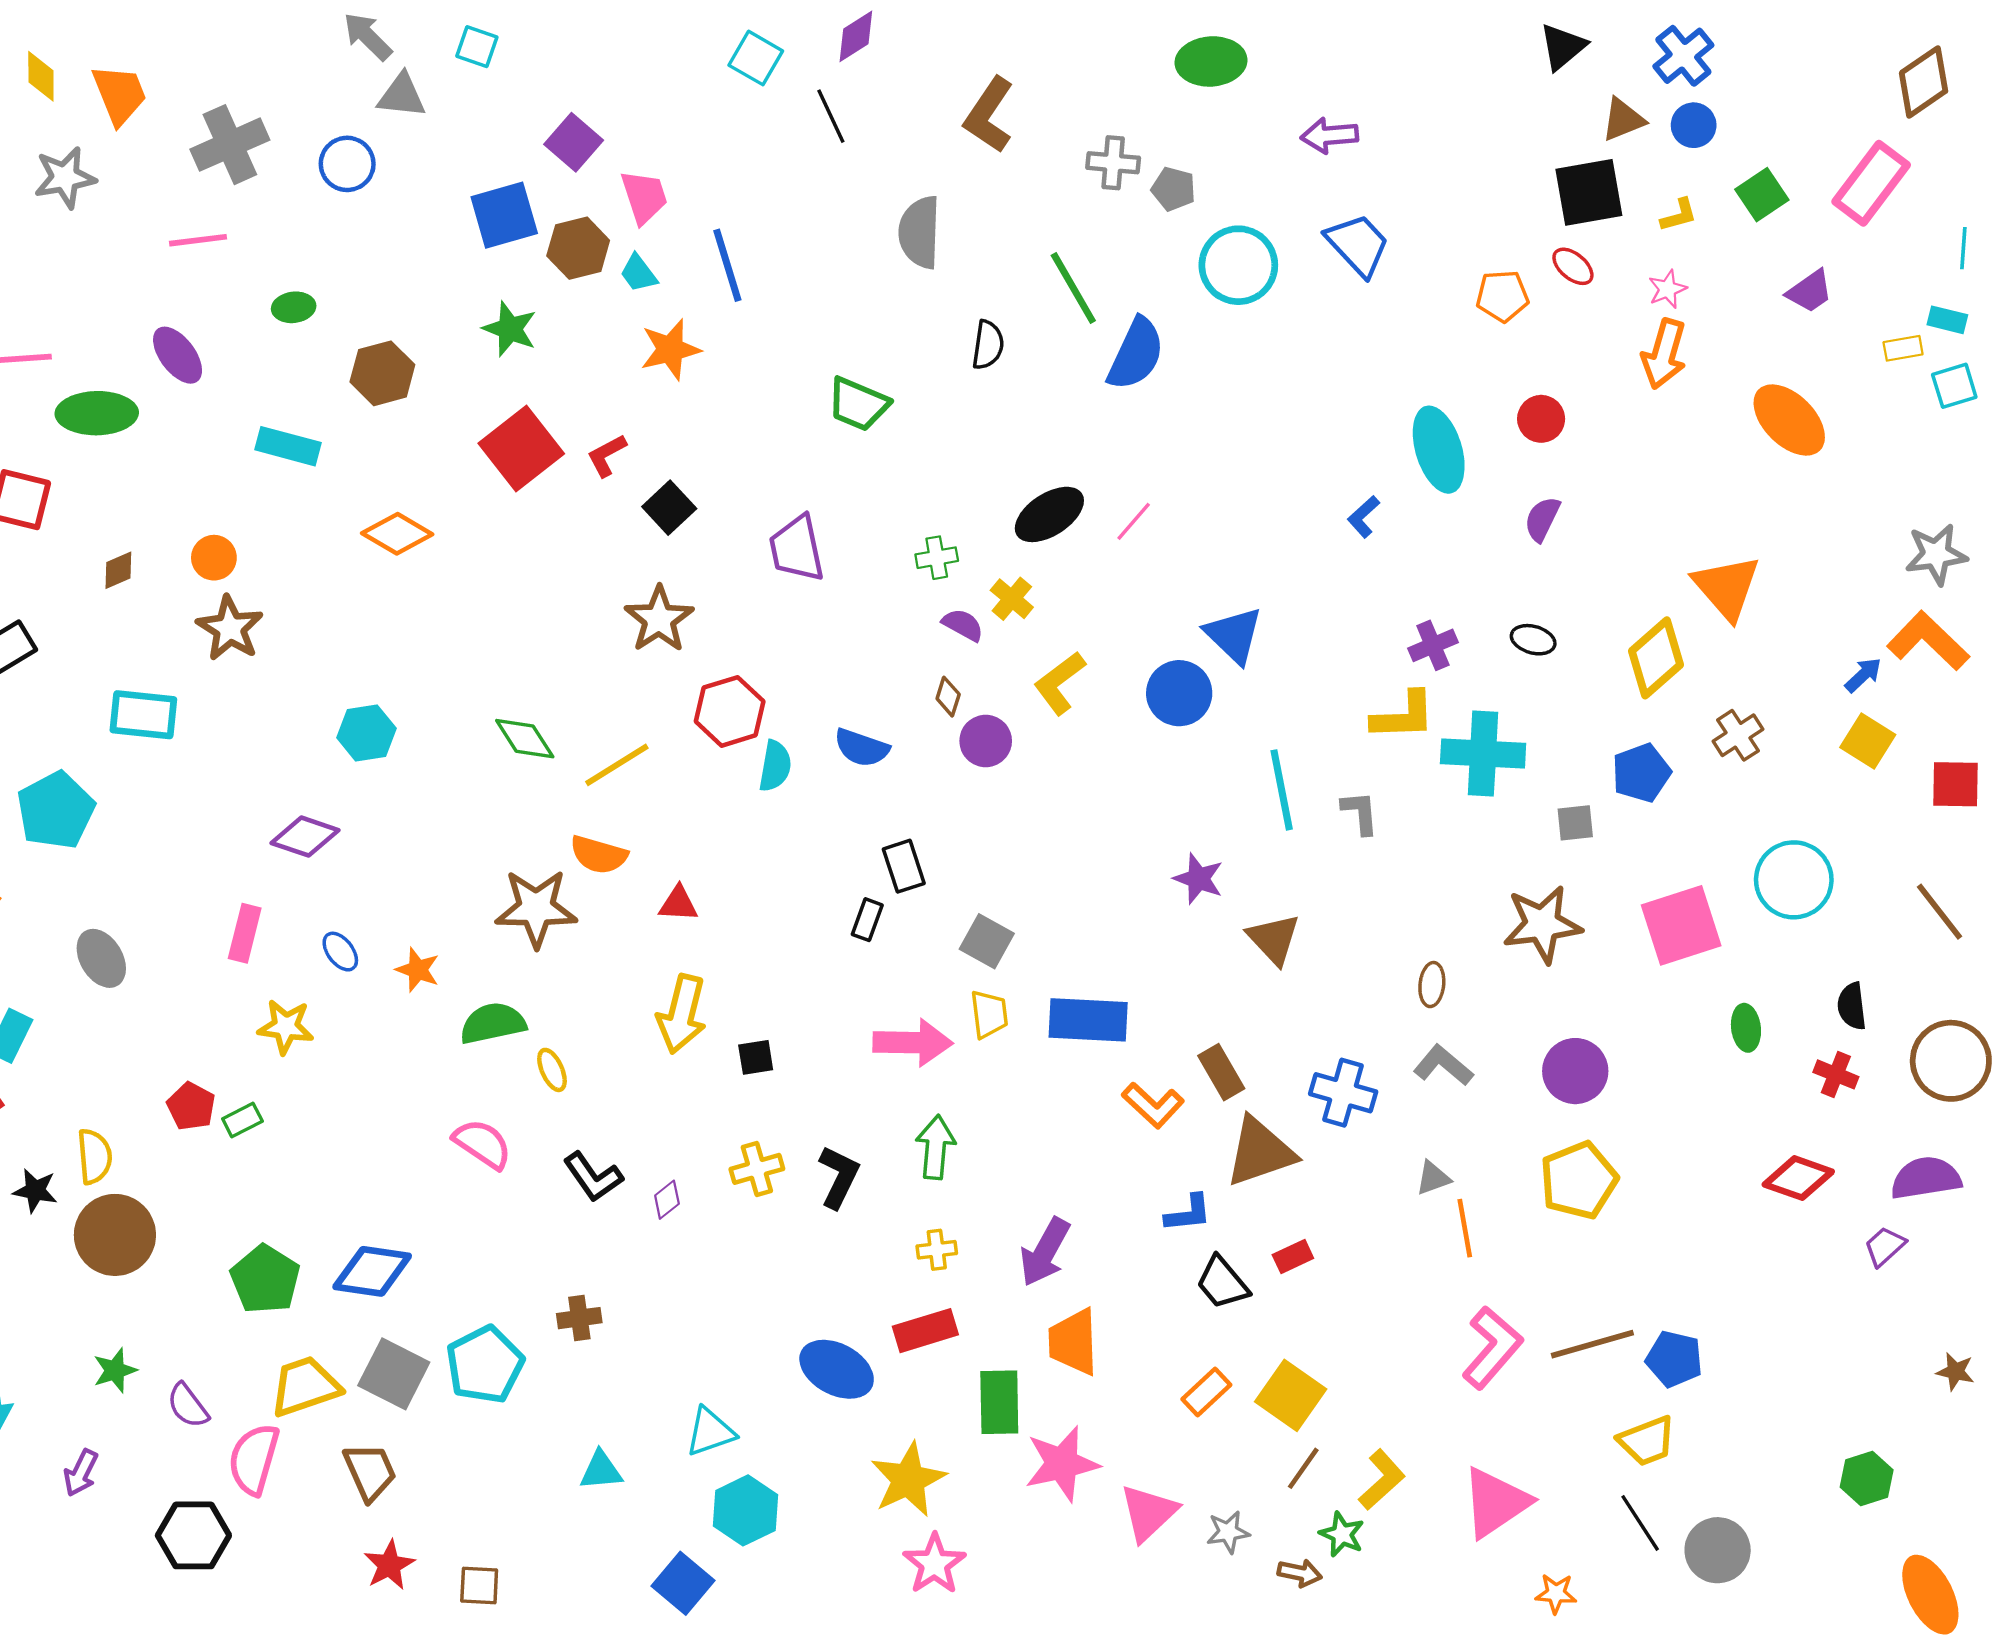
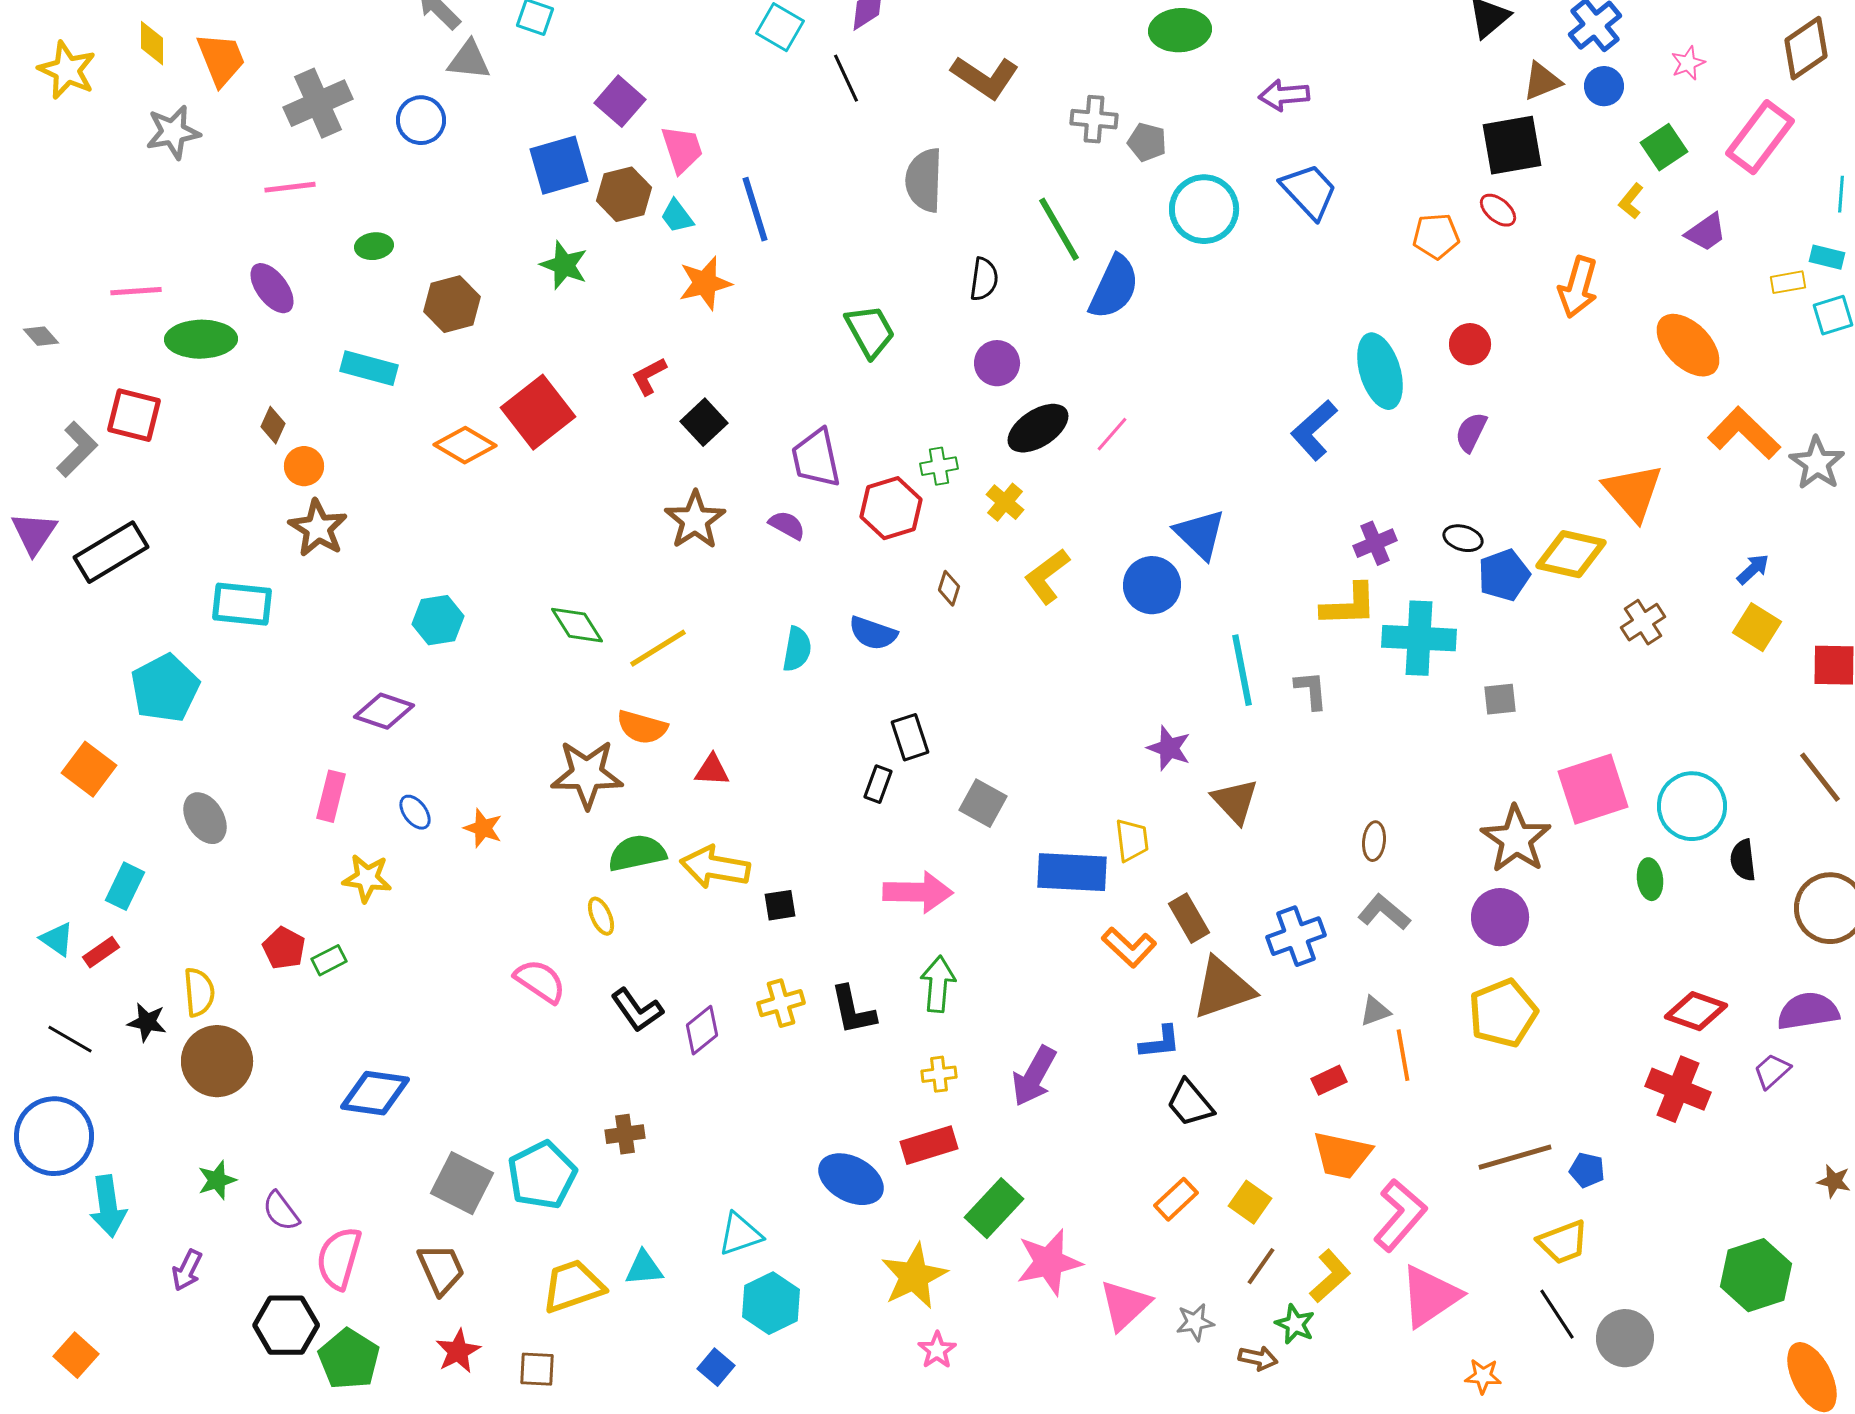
brown L-shape: (989, 115) -> (985, 77), turned -90
yellow L-shape: (1679, 215) -> (1631, 201), moved, turned 144
pink star: (1667, 289) -> (1688, 63), moved
green trapezoid: (858, 404) -> (870, 331), turned -142
red square: (521, 448) -> (538, 412), moved
blue L-shape: (1364, 517) -> (1314, 430), size x1.6
gray star: (1936, 554) -> (1817, 463), turned -30
brown diamond: (118, 570) -> (273, 425), moved, turned -42
purple semicircle: (963, 625) -> (787, 525), moved
orange L-shape: (1928, 641) -> (1744, 433), moved
yellow diamond: (1656, 658) -> (1571, 554), turned 54
red hexagon: (730, 711) -> (891, 508), moved
purple circle: (986, 741) -> (997, 363), moved
blue pentagon: (1641, 773) -> (1504, 575), moved
cyan circle: (1794, 880) -> (1692, 806), moved
brown star: (1542, 924) -> (1516, 839), moved, turned -30
yellow arrow: (682, 1014) -> (715, 867), turned 86
yellow trapezoid: (989, 1014) -> (1132, 840), moved
green semicircle: (493, 1023) -> (637, 853), moved
red cross: (1836, 1074) -> (1678, 1089), moved, size x1.6
blue cross: (1343, 1093) -> (1296, 936), turned -36
black L-shape: (839, 1177) -> (853, 1010), turned 142
purple diamond: (667, 1200) -> (702, 1030), size x1.4
red rectangle: (1293, 1257) -> (1329, 1080), moved
blue diamond: (372, 1271) -> (375, 1093), moved
green pentagon: (265, 1279) -> (349, 1359), moved
orange trapezoid: (1073, 1342) -> (1342, 1155), moved, turned -76
pink L-shape: (1492, 1348) -> (1400, 1215), moved
blue pentagon: (1674, 1359) -> (1587, 1170), size x0.7
yellow trapezoid: (305, 1386) -> (573, 1286), moved
yellow square: (1291, 1395) -> (1250, 1202), size x0.7
green rectangle: (999, 1402) -> (994, 1208), turned 44
green hexagon: (1867, 1479) -> (1756, 1275), size x1.5
pink star: (934, 1564) -> (937, 1350), size x0.7
blue square: (683, 1583) -> (716, 1367), size x0.7

